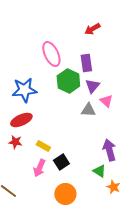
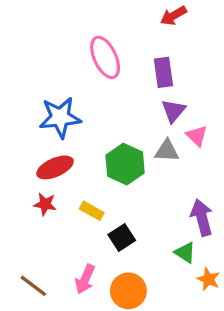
green hexagon: (68, 81) -> (125, 164), moved
pink arrow: (39, 168) -> (85, 279), moved

